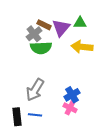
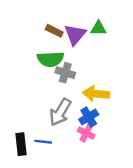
gray cross: (34, 34) -> (65, 73), moved, turned -35
yellow arrow: (82, 47) -> (96, 94), moved
gray arrow: (35, 90) -> (60, 112), moved

